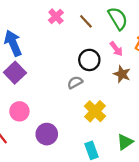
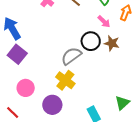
black circle: (89, 60) -> (91, 41), moved
gray semicircle: (75, 82) -> (71, 56), size x1.5
yellow cross: (95, 111) -> (65, 80), moved

